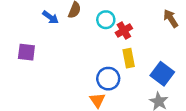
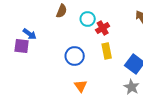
blue arrow: (50, 17) -> (30, 34), moved
blue circle: (108, 79) -> (75, 56), moved

